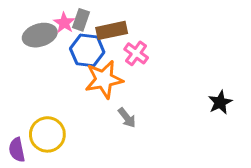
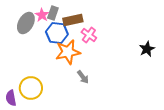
gray ellipse: (40, 35) -> (26, 23), turned -45
black star: (220, 102) -> (147, 49), moved

